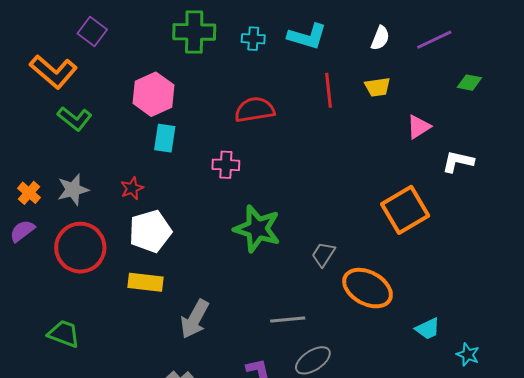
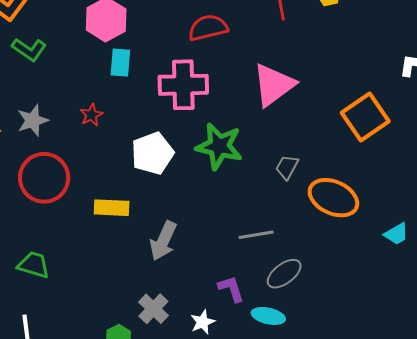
pink triangle: (419, 127) -> (274, 85), moved, size x1.8
pink cross: (226, 165) -> (183, 85), size x1.8
white pentagon: (150, 231) -> (152, 153), moved

